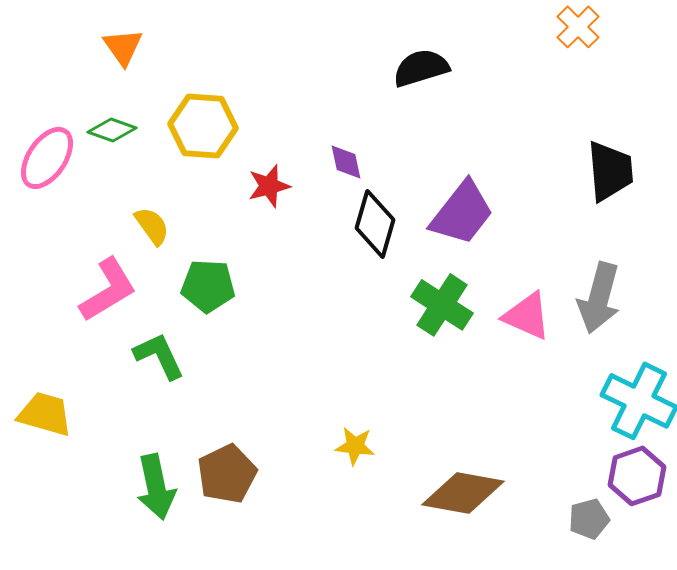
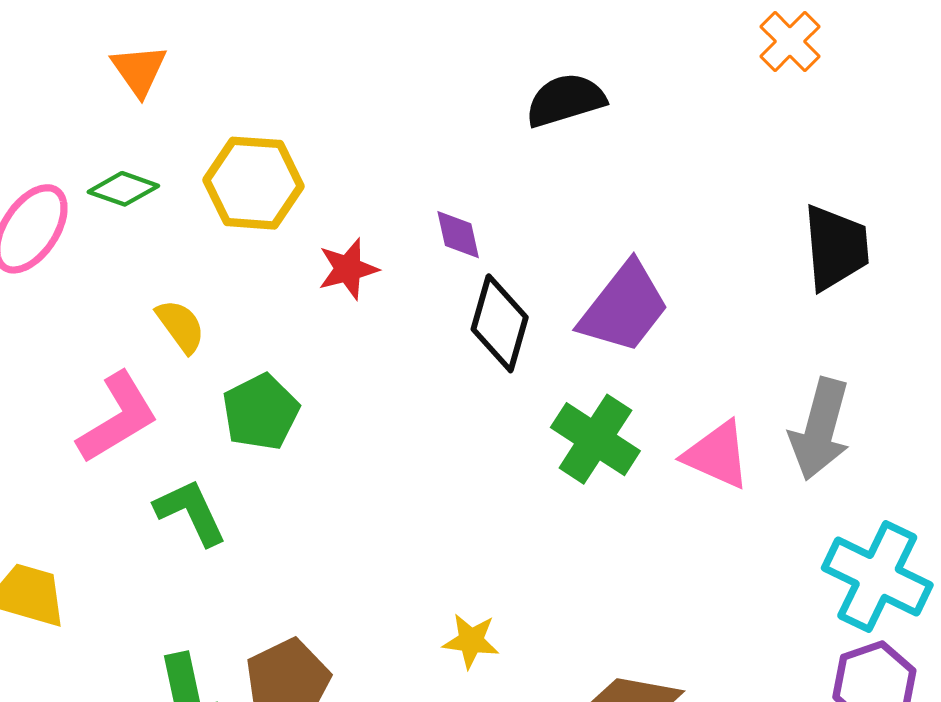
green pentagon: (208, 286) -> (261, 412), turned -30

